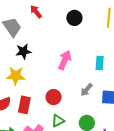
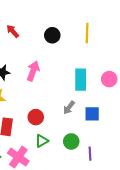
pink arrow: (65, 60) -> (33, 71), moved
cyan rectangle: (100, 63) -> (81, 80), size x1.5

